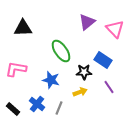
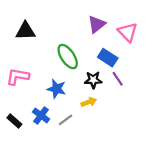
blue rectangle: (103, 60) -> (108, 58), moved
purple line: (109, 87) -> (118, 79), moved
gray line: (59, 108) -> (65, 120), turned 32

